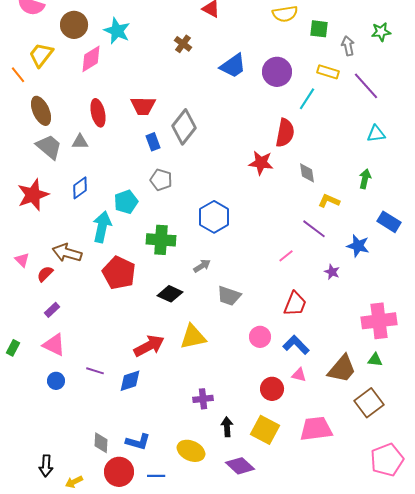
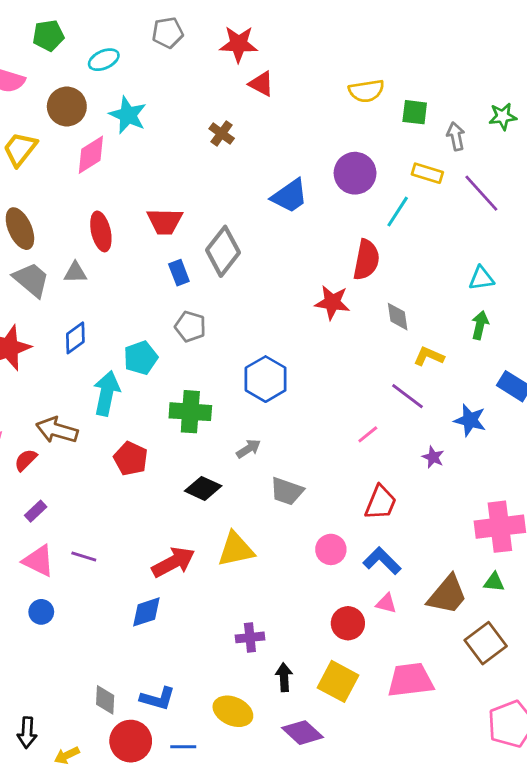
blue trapezoid: (233, 66) -> (290, 196), moved
cyan triangle: (376, 134) -> (481, 278), moved
red pentagon: (119, 273) -> (131, 459), size x0.7
purple line: (95, 371) -> (84, 557), moved

